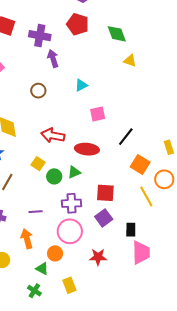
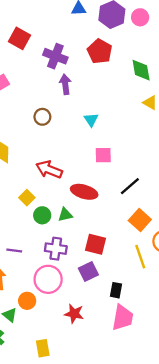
cyan triangle: (81, 85) -> (91, 120), turned -48
yellow rectangle: (69, 285) -> (43, 348), moved

